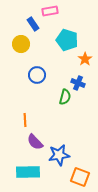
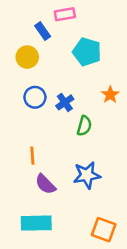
orange star: (85, 59) -> (110, 95), moved
blue circle: (37, 75) -> (35, 97), moved
blue cross: (78, 83) -> (65, 102), moved, turned 32
blue star: (59, 155) -> (87, 175), moved

